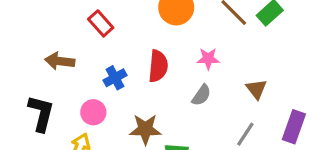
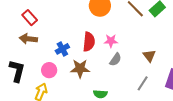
red rectangle: (101, 23) -> (30, 18), moved
pink star: (208, 59) -> (111, 41), moved
brown star: (145, 129) -> (80, 69), moved

